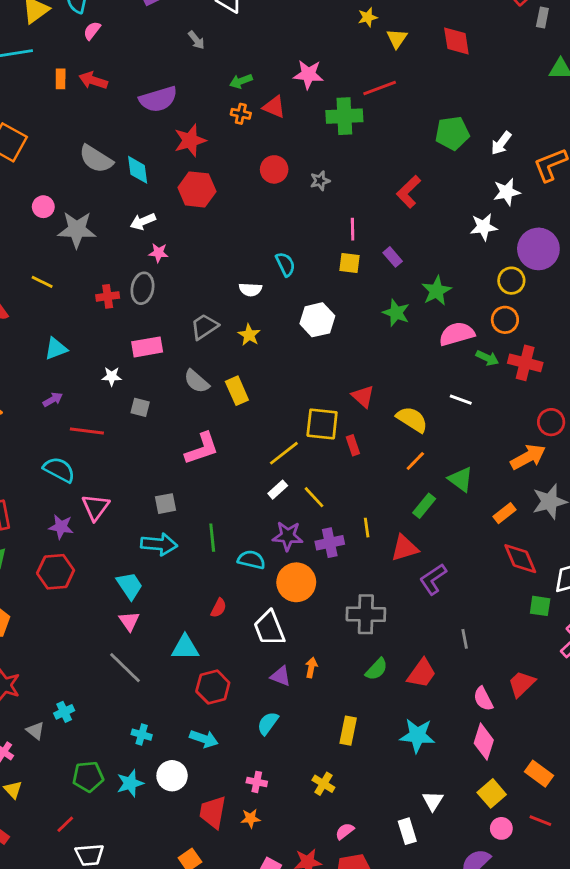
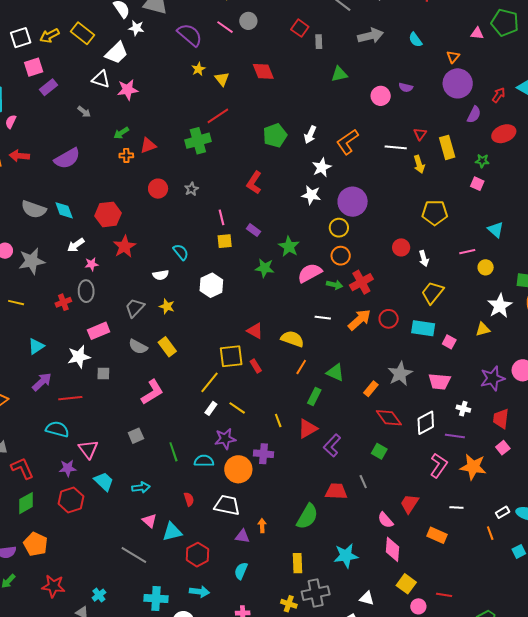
pink star: (308, 74) -> (128, 90), moved
red triangle: (274, 107) -> (148, 145), turned -30
red star: (190, 140) -> (124, 247), moved
white star: (484, 227) -> (311, 195), turned 30
red cross: (525, 363) -> (361, 282), turned -30
white star: (112, 376) -> (79, 357), size x1.6
purple arrow: (53, 399) -> (42, 382), size x1.5
orange arrow: (528, 457) -> (359, 320), moved
purple cross: (330, 543) -> (264, 454), moved, turned 30
cyan arrow: (159, 544) -> (141, 488), moved, size x0.7
cyan trapezoid: (130, 586) -> (104, 481), moved
green square: (540, 606) -> (379, 451), moved, turned 35
red semicircle: (219, 608) -> (189, 499), turned -32
gray cross: (366, 614) -> (316, 593), moved
pink triangle: (129, 621) -> (149, 521), moved
white trapezoid: (269, 628) -> (227, 505), turned 136
green semicircle: (376, 669) -> (307, 516), size x1.5
red trapezoid: (422, 673) -> (336, 491), moved, turned -110
cyan cross: (142, 735) -> (156, 599), size x1.6
orange rectangle: (539, 774) -> (437, 535), moved
white triangle: (433, 801) -> (367, 598), turned -35

